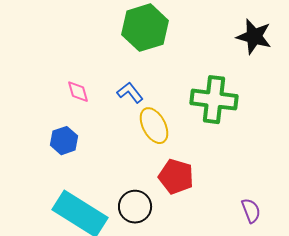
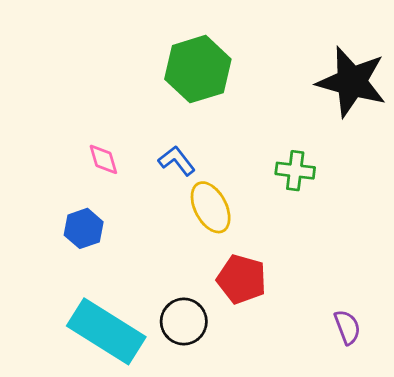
black star: (254, 37) -> (352, 82), size x1.4
green cross: (214, 100) -> (295, 171), size x0.6

